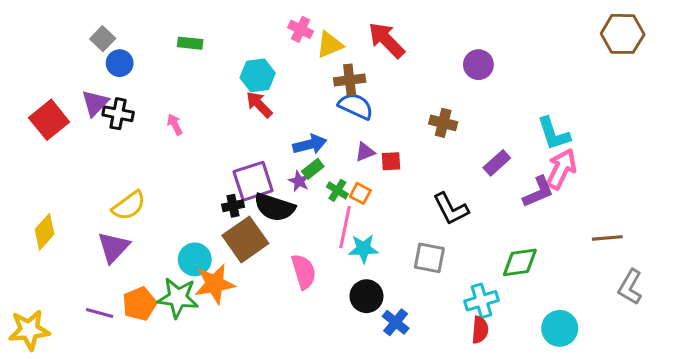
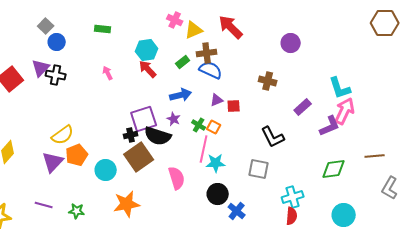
pink arrow: (175, 124) -> (108, 73), moved
green rectangle: (313, 169) -> (183, 62), moved
green diamond: (520, 262) -> (334, 169), moved
orange star: (215, 284) -> (127, 204), moved
green star: (178, 298) -> (77, 211), moved, size x0.6
orange pentagon: (140, 304) -> (77, 155), moved

